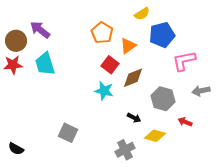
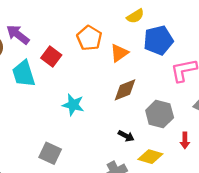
red square: (110, 65) -> (51, 56), moved
cyan star: (104, 91) -> (73, 105), moved
red arrow: (185, 122) -> (185, 141), turned -112

